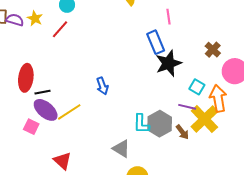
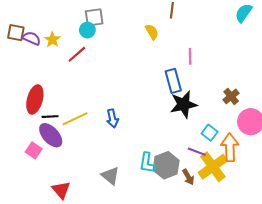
yellow line: (69, 112) -> (75, 119), moved
gray triangle: (121, 149) -> (110, 176), moved

